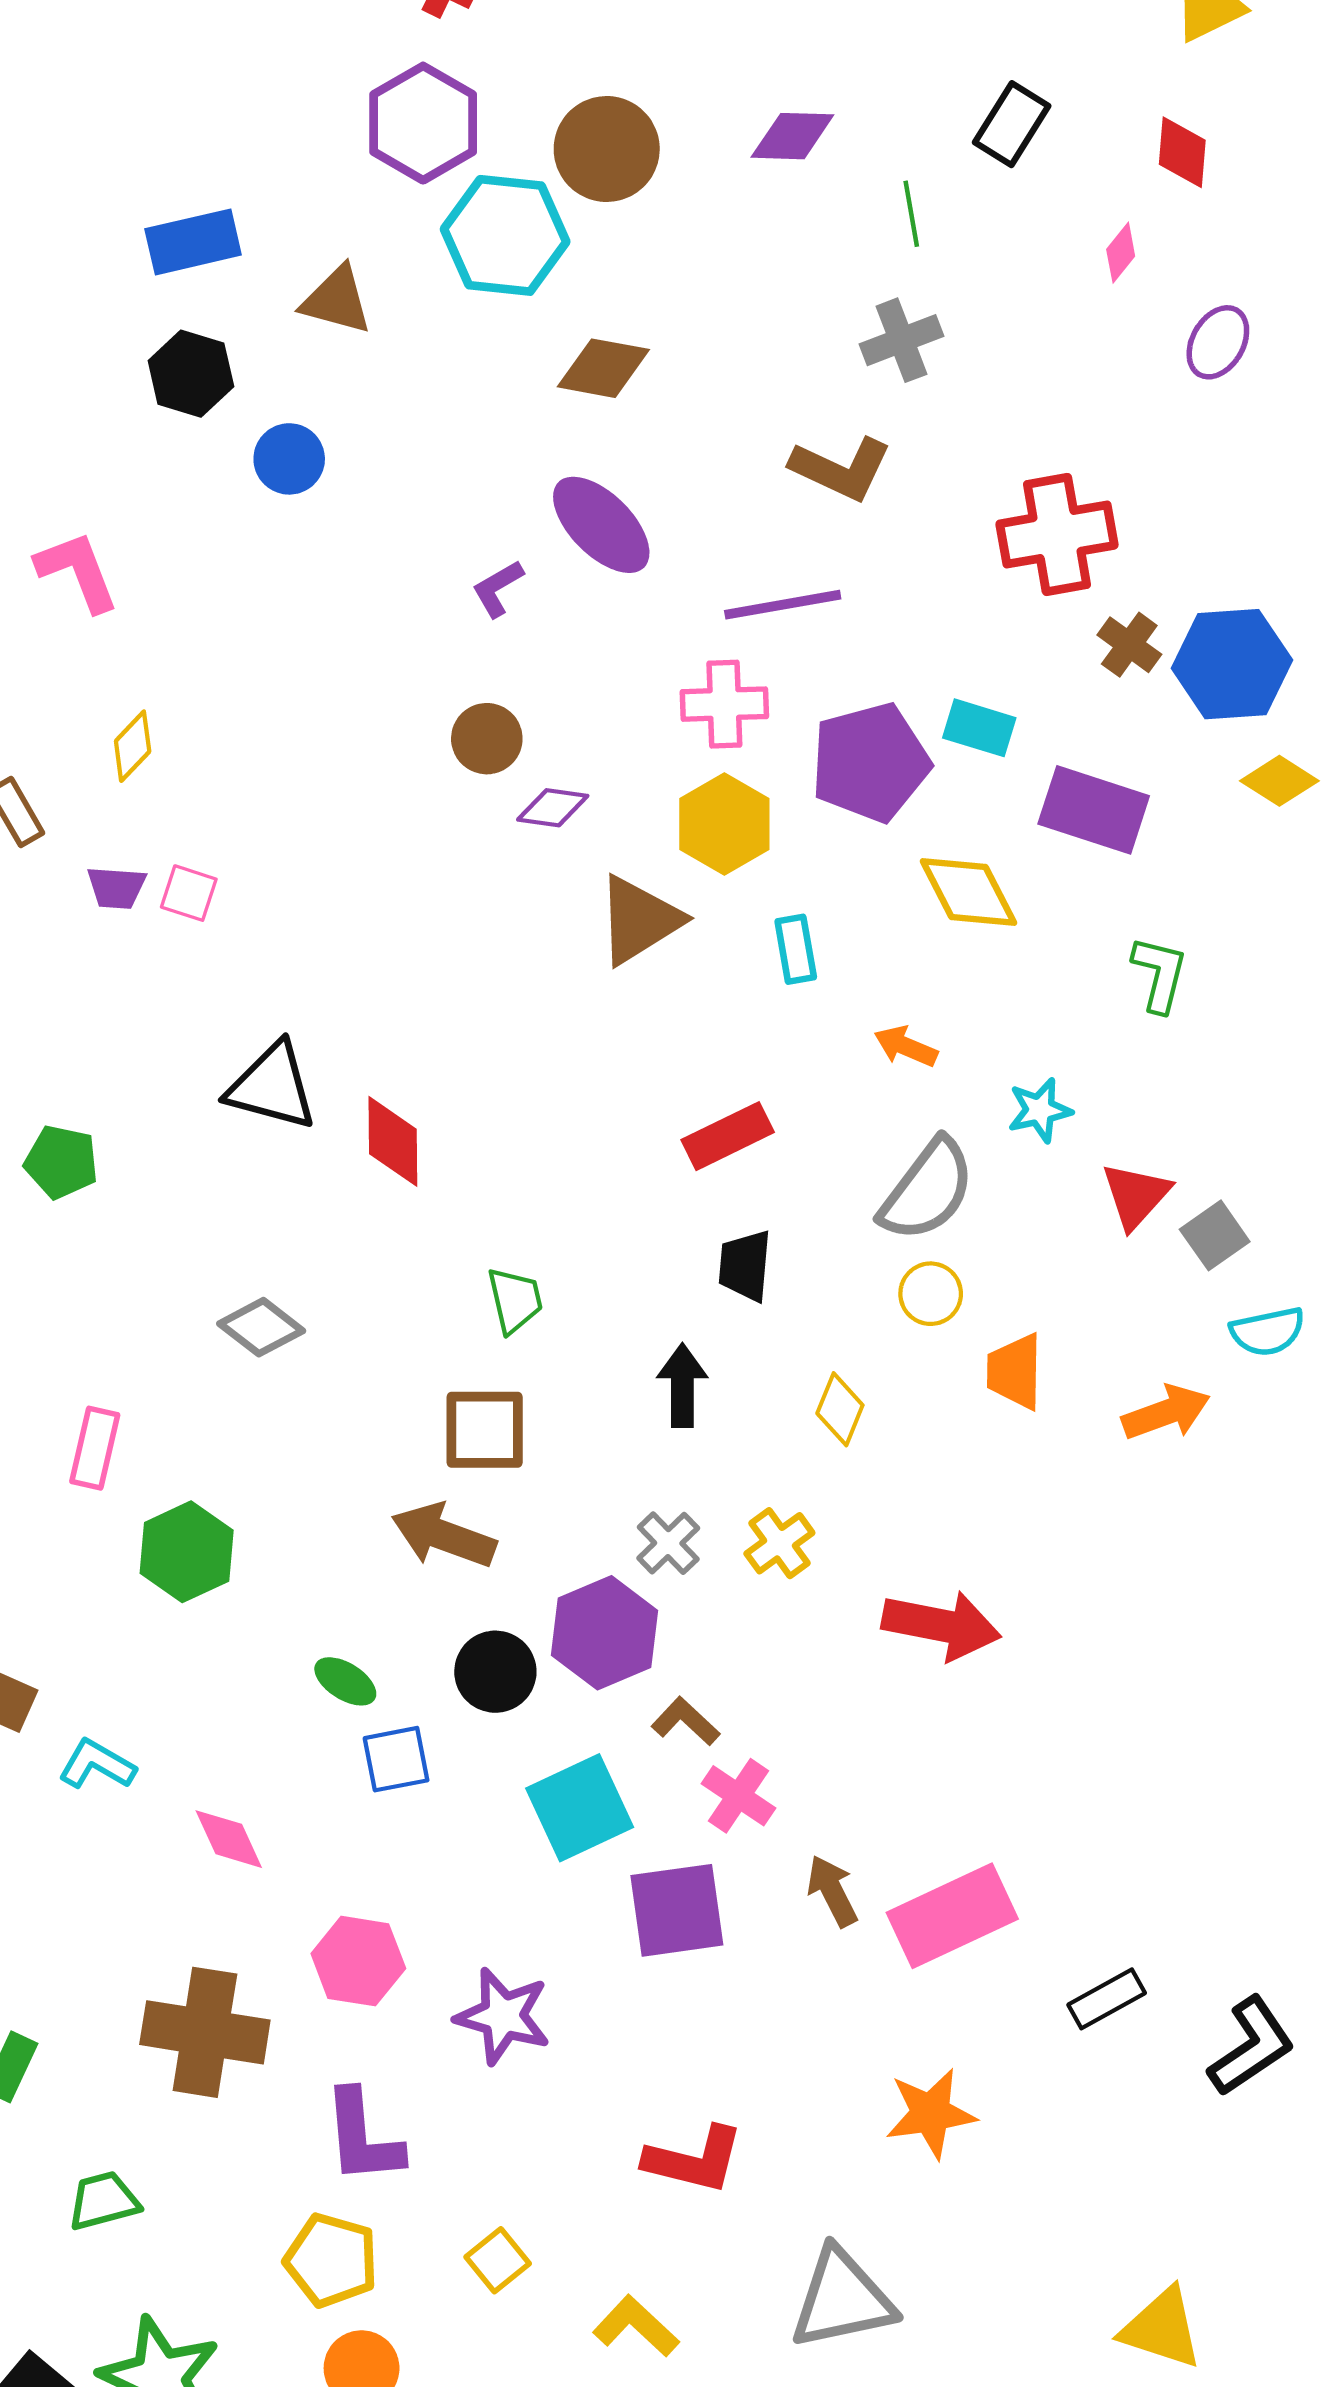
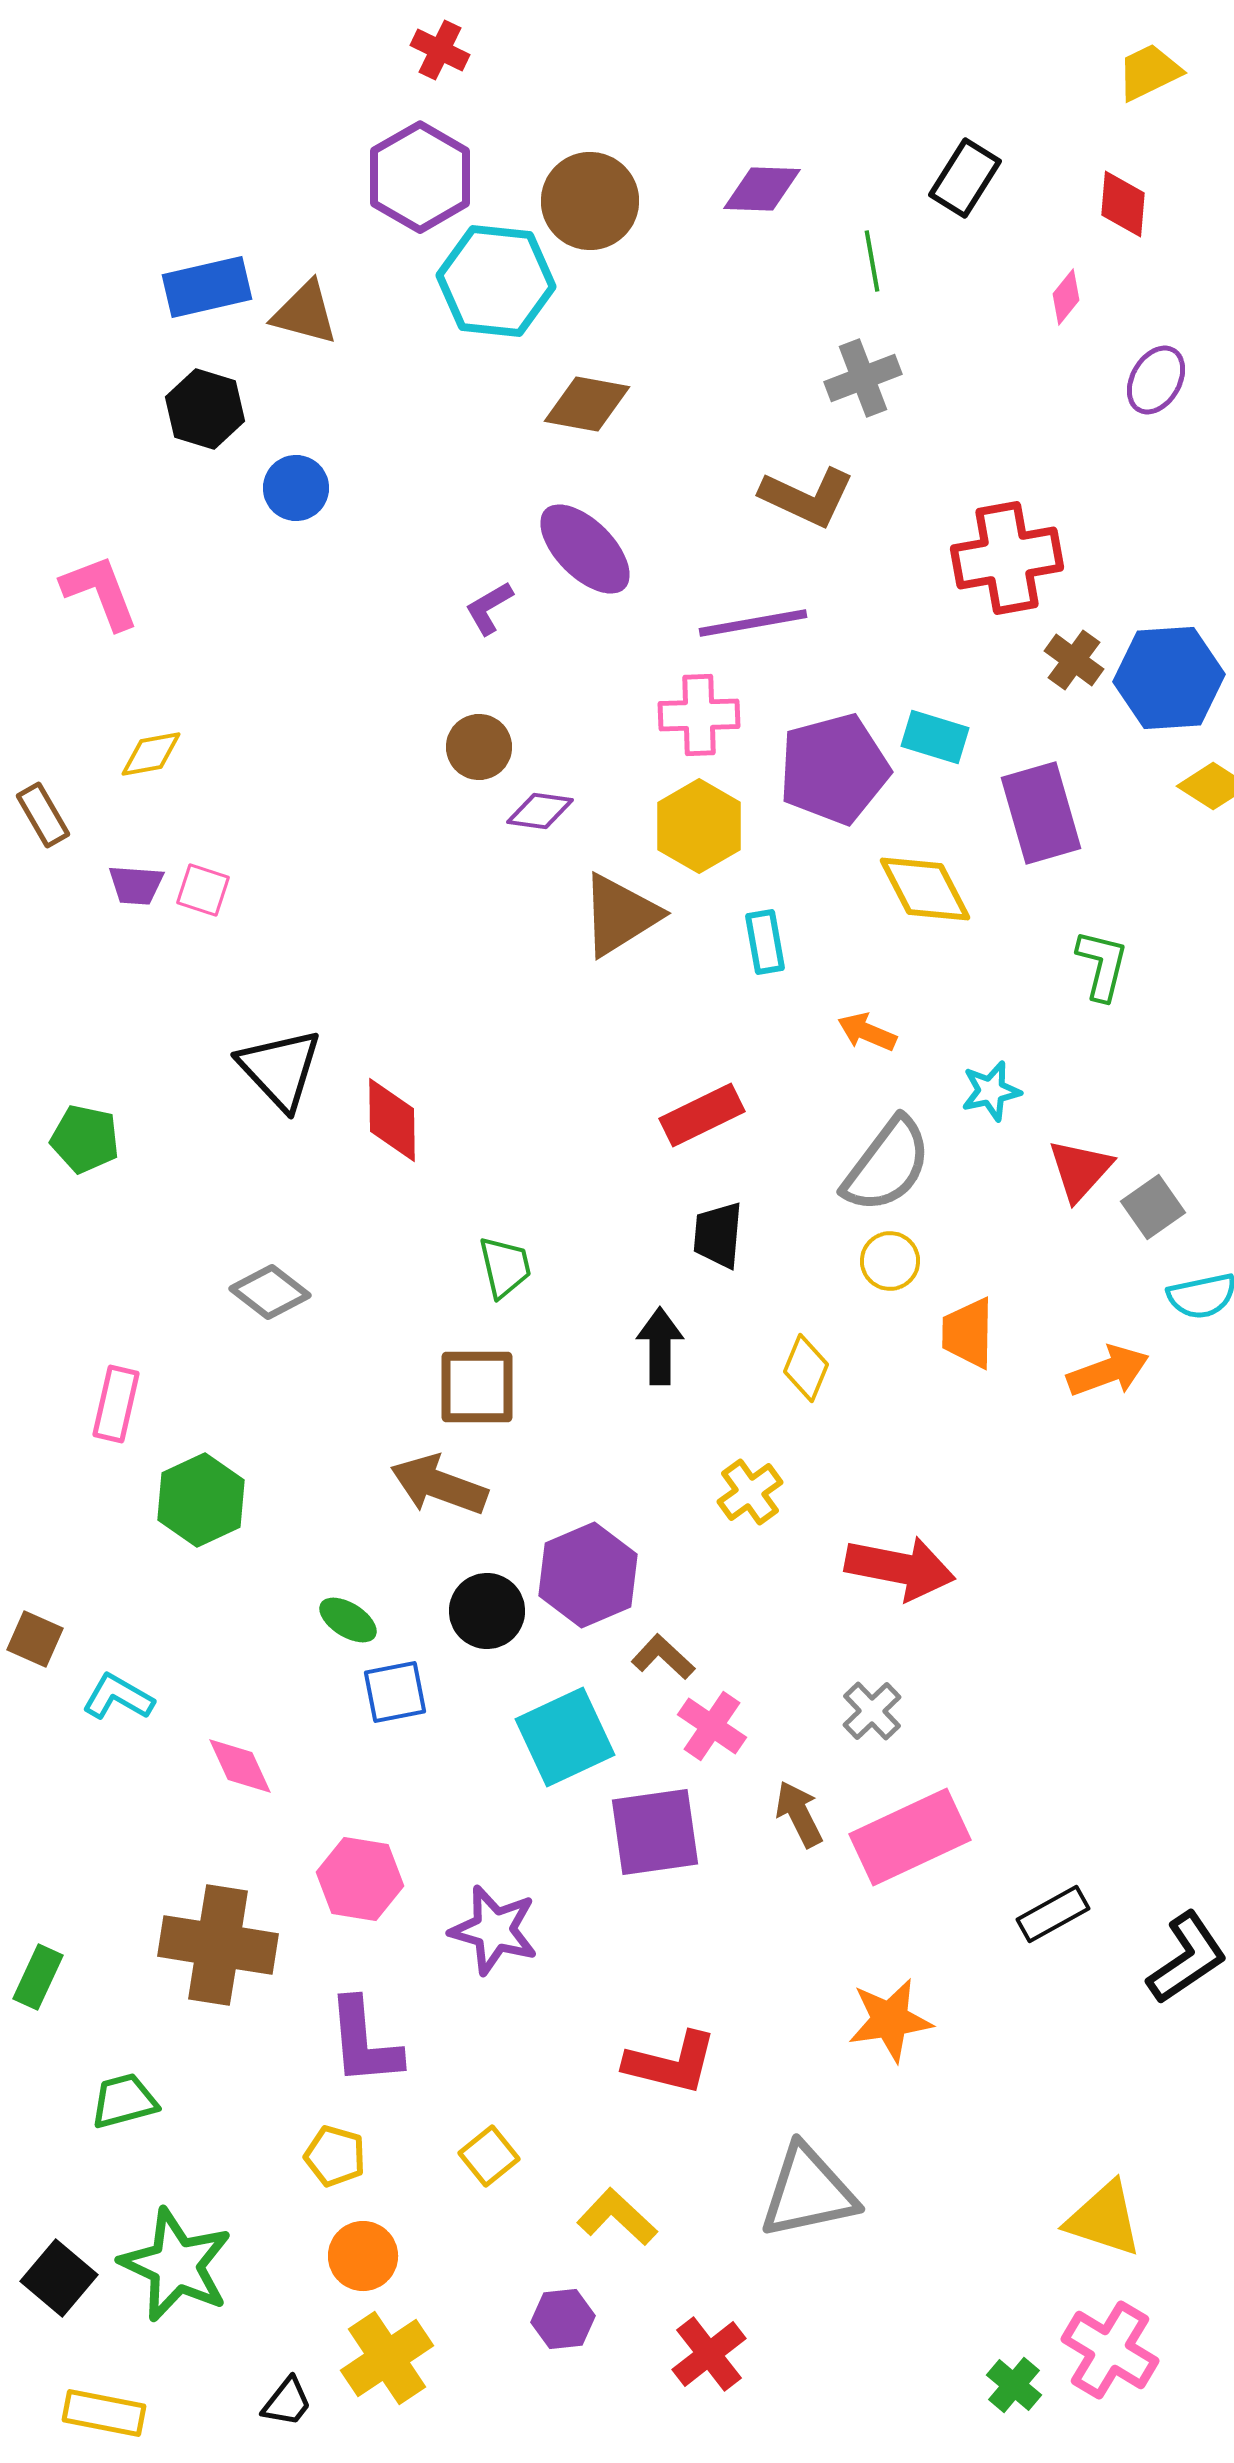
brown triangle: (337, 300) -> (305, 313), moved
yellow diamond: (133, 746) -> (151, 754), turned 36
purple rectangle: (1094, 810) -> (1041, 813), turned 56
black triangle: (272, 1086) -> (280, 1069), turned 32
gray cross: (668, 1543) -> (872, 1711), moved
yellow pentagon: (331, 2260) -> (335, 2156), size x0.7

